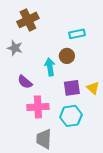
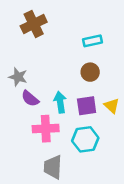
gray star: (15, 48) -> (18, 77), moved
brown circle: (67, 56) -> (90, 72), moved
cyan arrow: (50, 67) -> (60, 102), moved

